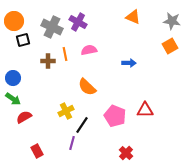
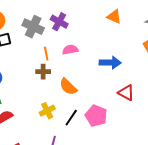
brown cross: (48, 61) -> (43, 72), moved
blue arrow: (129, 63) -> (110, 63), size x1.5
red triangle: (145, 110) -> (126, 93), moved, turned 30
black line: (82, 125) -> (71, 118), moved

